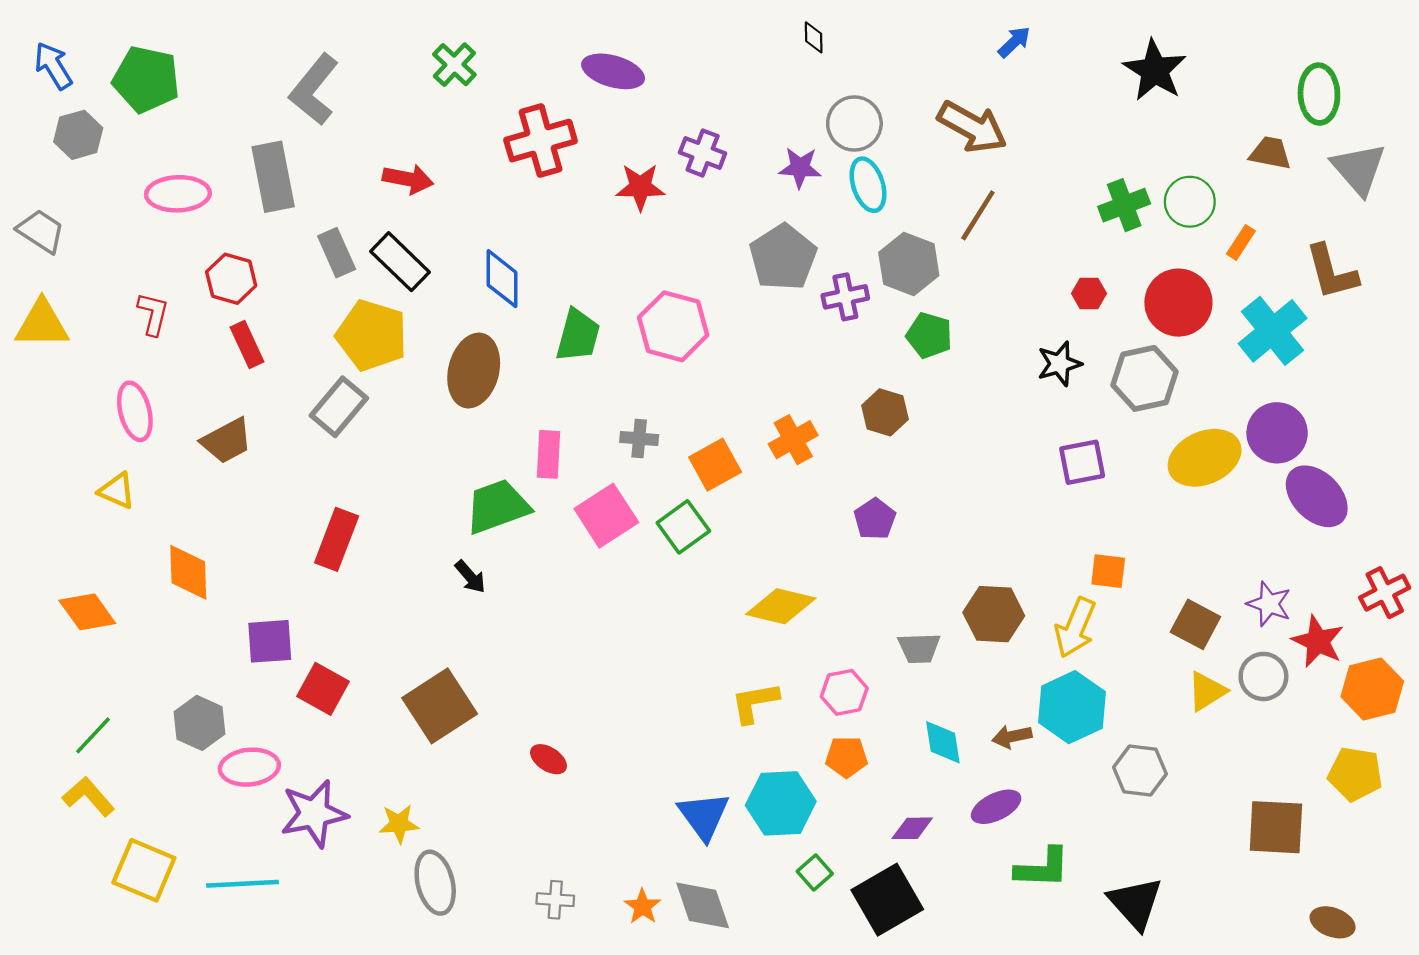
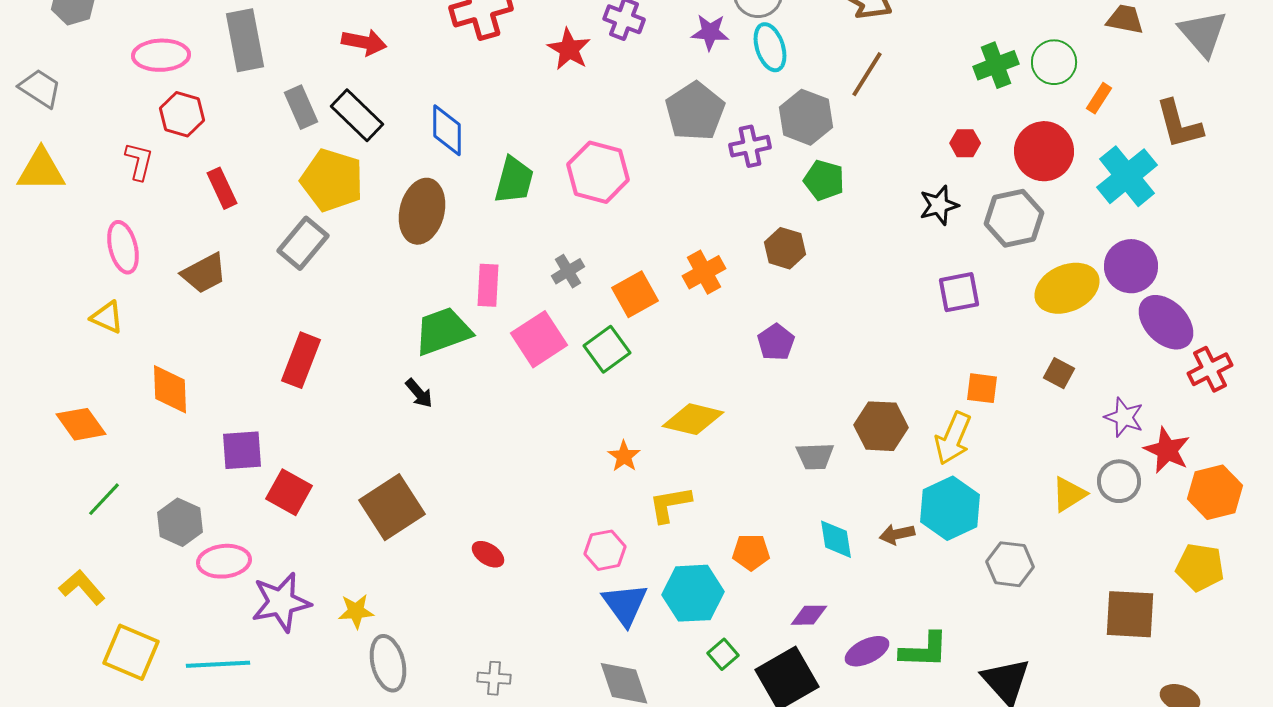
red star: (640, 187) -> (569, 49), turned 30
red hexagon: (231, 279) -> (182, 114), moved
gray cross: (639, 439) -> (568, 271), turned -36
red cross: (1385, 593) -> (1210, 369), moved
brown square: (1195, 624) -> (1059, 373), moved, size x0.7
pink hexagon: (844, 692) -> (605, 550), moved
green line: (93, 735) -> (104, 499), moved
purple ellipse: (996, 807) -> (867, 651), moved
orange star: (643, 906) -> (624, 456), moved

